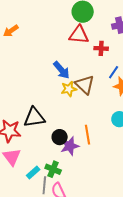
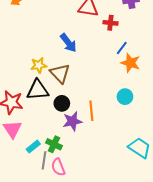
brown triangle: (85, 85) -> (60, 73), moved
yellow star: (69, 89) -> (39, 65), moved
black circle: (60, 137) -> (62, 103), moved

